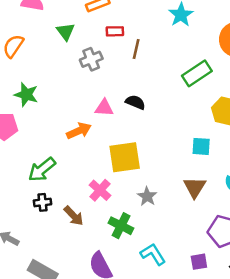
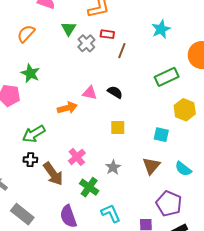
gray cross: (91, 59) -> (86, 43), moved, turned -30
yellow square: (125, 157) -> (118, 128), moved, size x0.6
brown arrow: (74, 216) -> (53, 174), size x1.4

